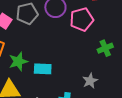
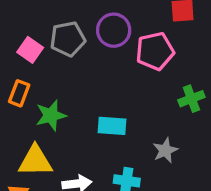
cyan rectangle: (43, 69) -> (112, 126), moved

